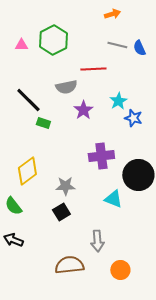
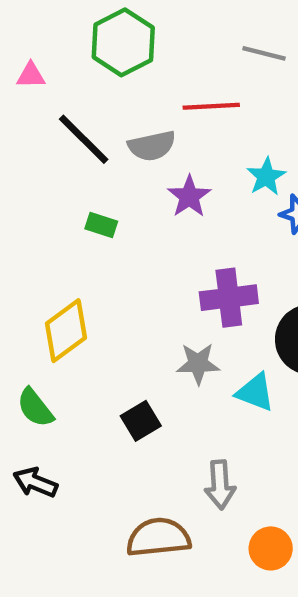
pink triangle: (21, 45) -> (31, 75), moved
black line: (28, 100) -> (84, 139), moved
gray star: (65, 186) -> (198, 364), moved

